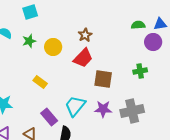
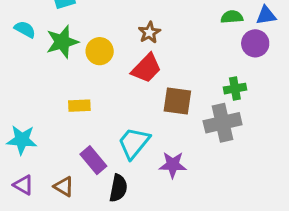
green star: (29, 41) -> (62, 42), size x1.5
yellow rectangle: (40, 82) -> (79, 106), turned -40
purple star: (103, 109) -> (173, 165), moved
gray cross: (132, 111) -> (223, 123), moved

